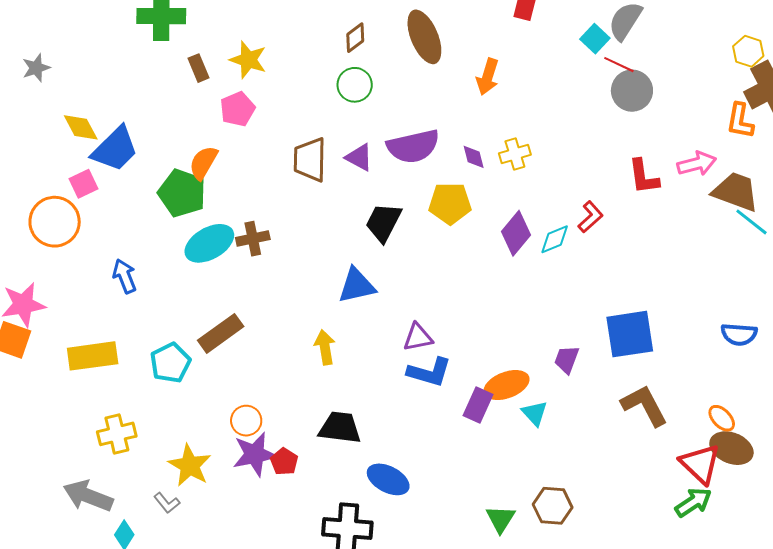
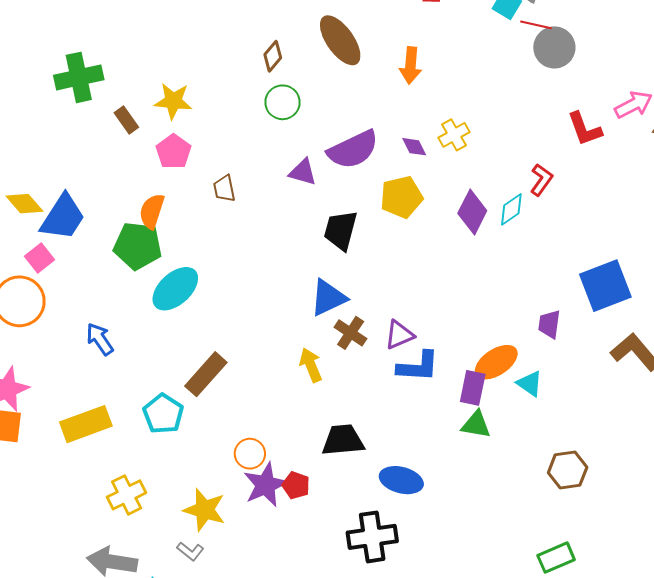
brown trapezoid: (310, 160) -> (224, 189), moved, size x0.6
brown cross: (253, 239) -> (351, 333), moved, turned -32
green triangle: (501, 519) -> (476, 425), moved, turned -40

